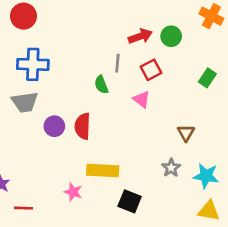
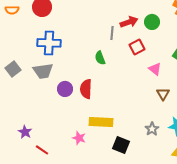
gray line: (117, 63) -> (112, 33), moved
pink triangle: (142, 99) -> (155, 69), moved
gray star: (171, 168) -> (152, 129), moved
red line: (23, 208) -> (42, 150), turned 32

